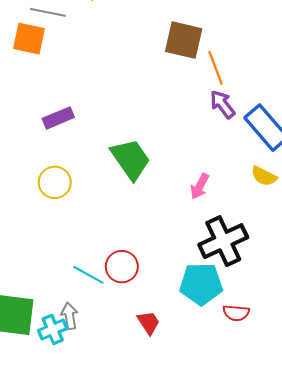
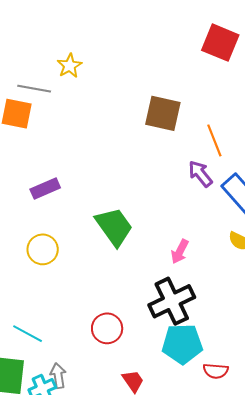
orange line: (216, 68) -> (214, 140), moved
black cross: (223, 241) -> (172, 301), moved
cyan line: (88, 275) -> (28, 334), moved

